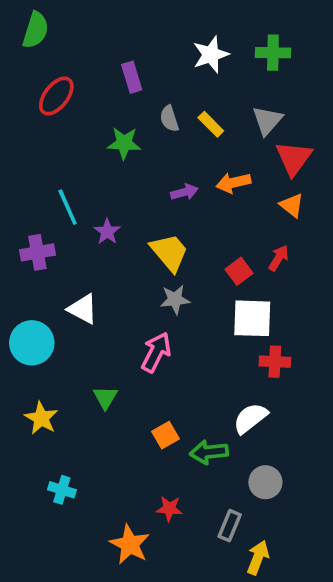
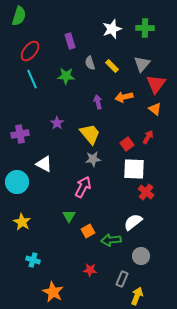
purple arrow: (184, 192) -> (98, 102), turned -88
cyan line: (68, 207) -> (32, 79), moved
red cross: (275, 362) -> (146, 192), turned 35
green triangle: (105, 397) -> (69, 216), moved
orange star: (130, 544) -> (53, 292), moved

